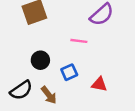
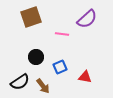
pink line: (79, 41) -> (62, 34), moved

